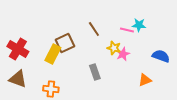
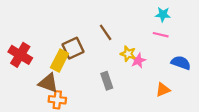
cyan star: (139, 25) -> (163, 14), moved
pink line: (127, 30) -> (161, 35), moved
brown triangle: (18, 79) -> (48, 83), moved

